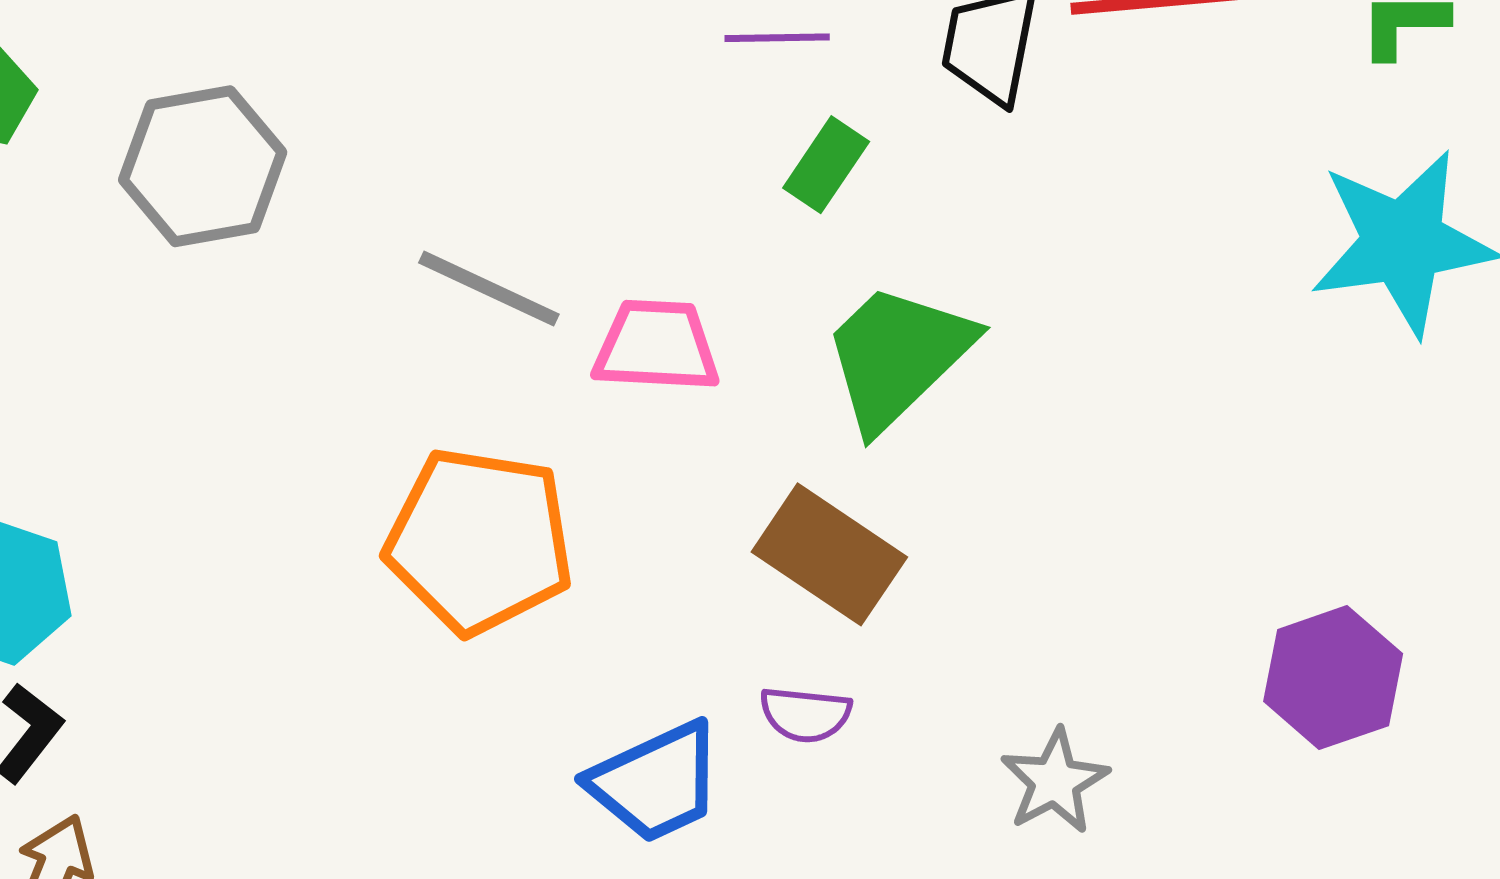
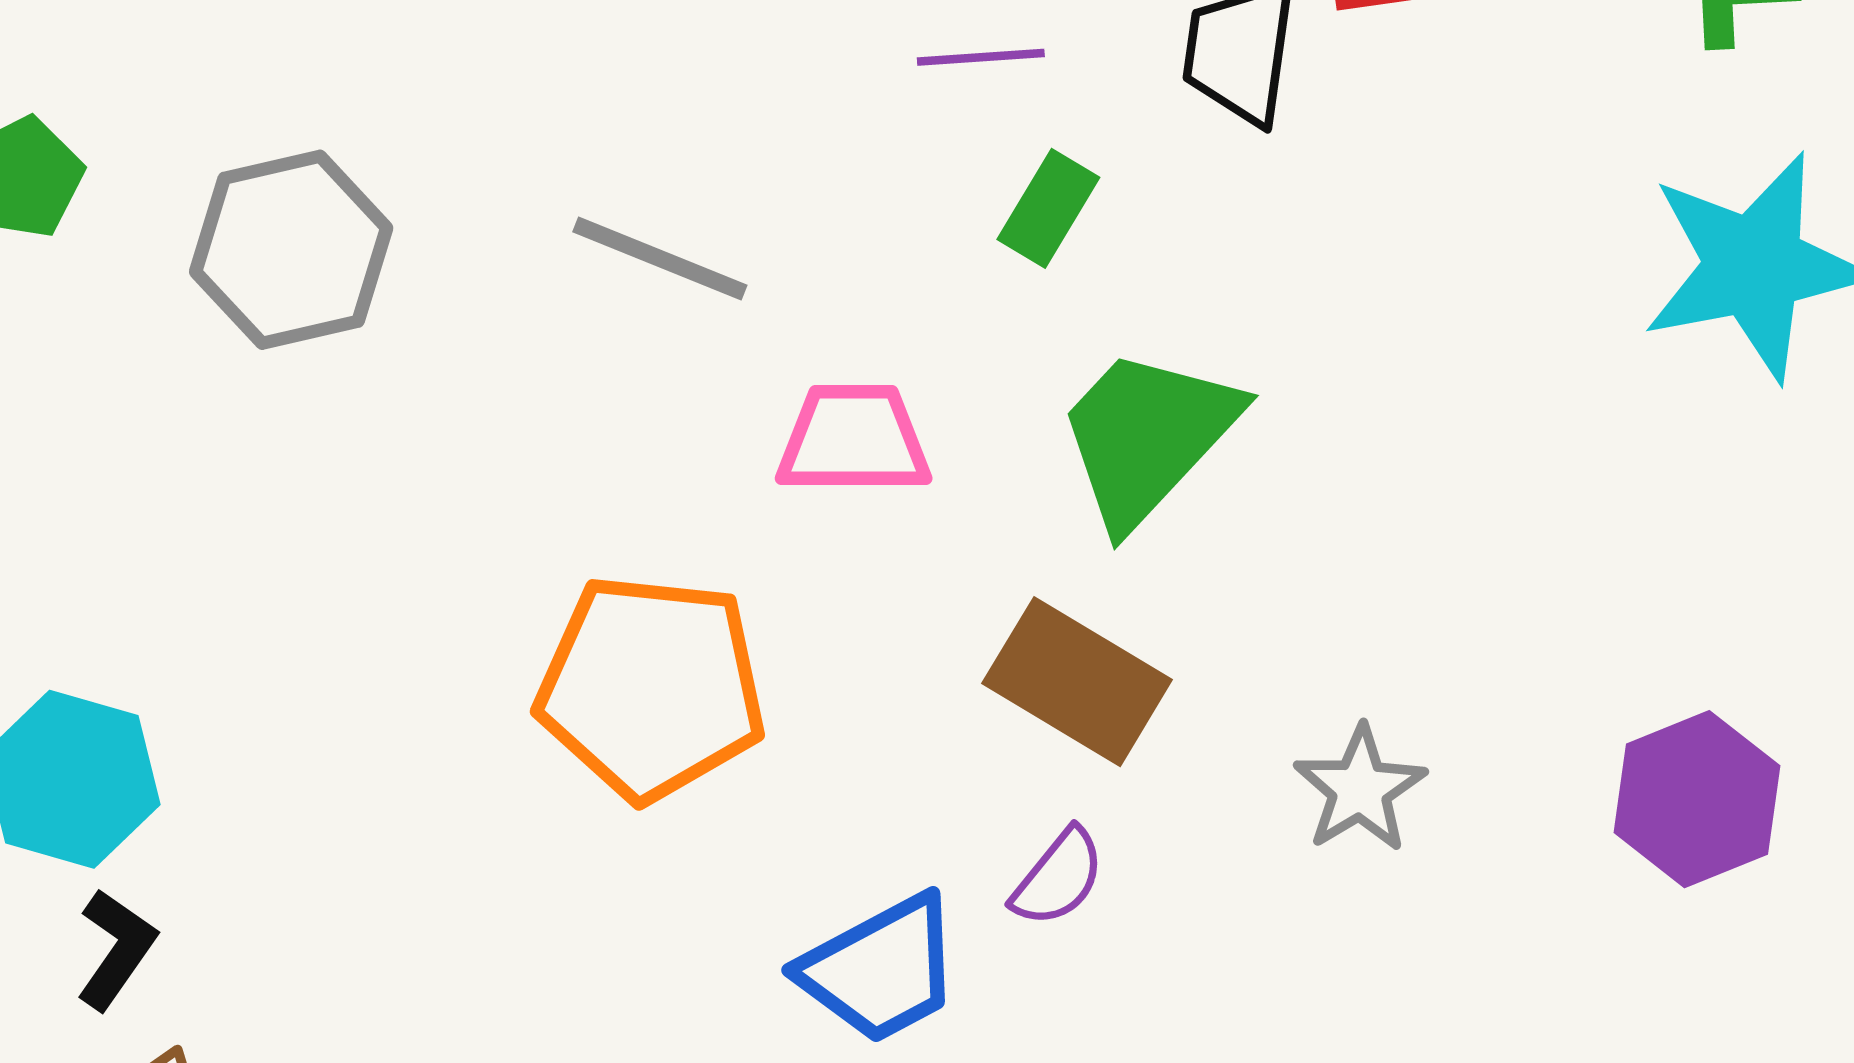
gray line: (489, 289) -> (660, 258), moved
purple semicircle: (805, 714) -> (1058, 878), turned -54
gray star: (1055, 781) -> (1360, 789), moved

